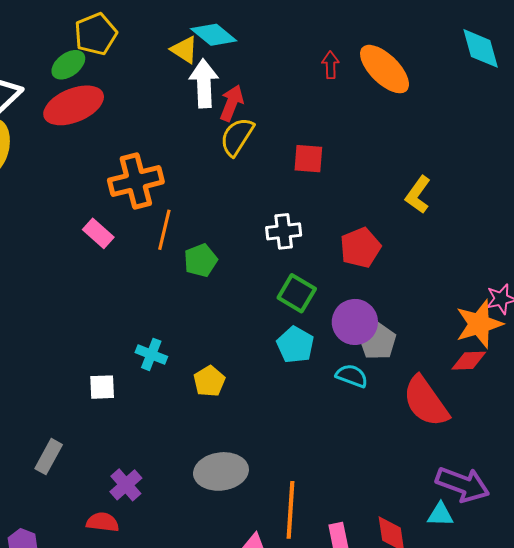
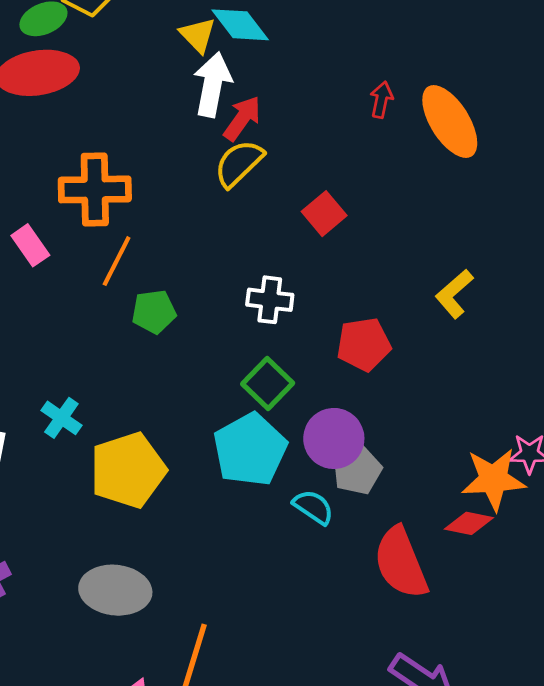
red square: (308, 159) -> (324, 214), turned 32
cyan pentagon: (295, 345) -> (250, 450), size x1.5
yellow pentagon: (209, 381) -> (128, 470), size x1.8

